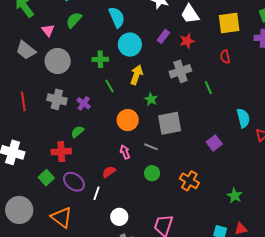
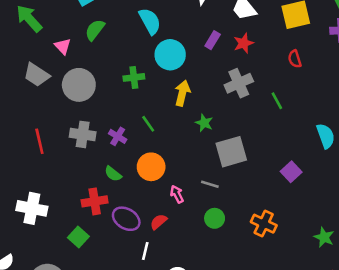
green line: (109, 86) -> (148, 124), moved
orange circle: (128, 120) -> (151, 167), moved
green semicircle: (77, 132) -> (113, 174), turned -96
purple ellipse: (74, 182) -> (126, 219), moved

